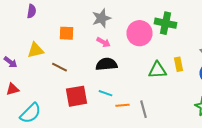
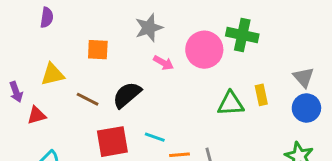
pink arrow: (104, 42) -> (163, 63), moved
purple arrow: (10, 62) -> (16, 92), turned 32
black semicircle: (106, 64) -> (127, 95), moved, turned -35
red triangle: (12, 89) -> (36, 115), moved

